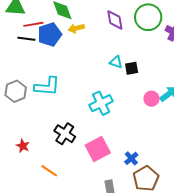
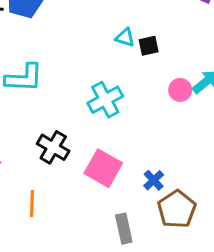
pink square: (98, 149) -> (103, 168), turned -30
orange line: (49, 171) -> (32, 203), turned 60

